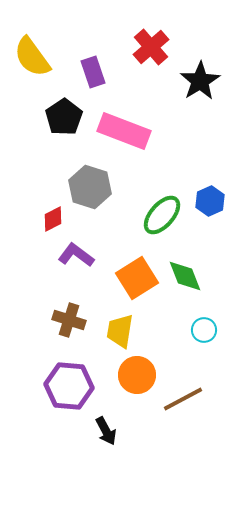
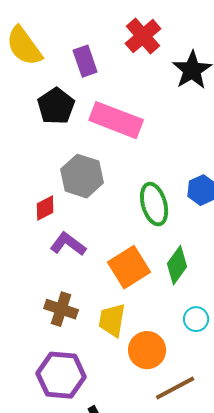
green ellipse: (162, 215) -> (154, 204), turned -57
green diamond: (185, 276) -> (177, 265), turned 57
orange circle: (137, 375) -> (147, 350), moved

